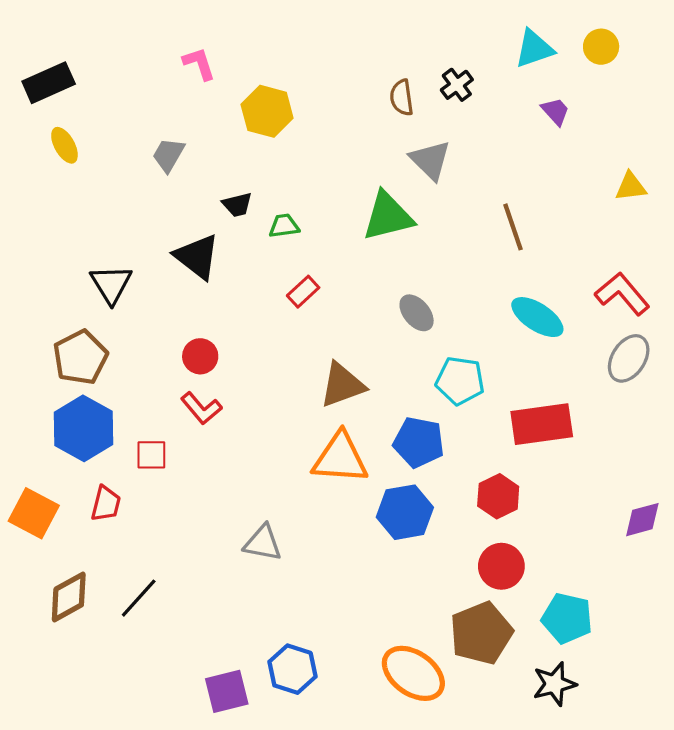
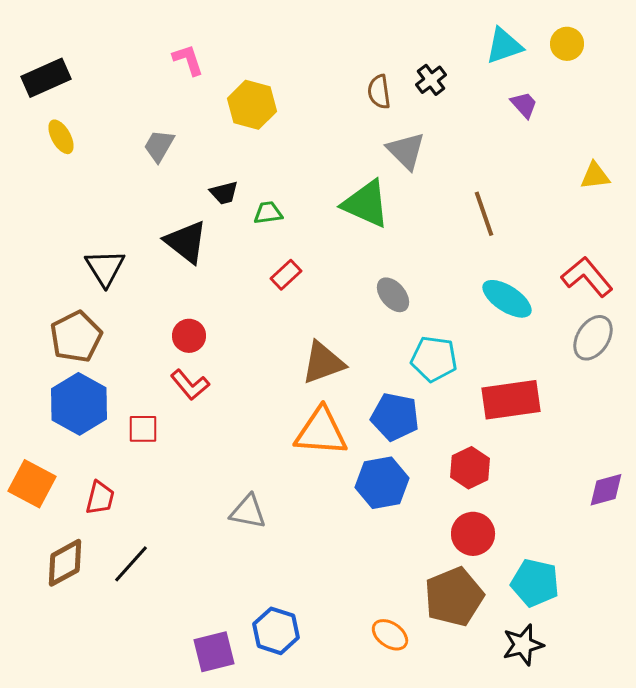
green triangle: (388, 216) -> (366, 204), turned 38
red trapezoid: (106, 504) -> (100, 498), moved
orange ellipse: (413, 673) -> (390, 635), size x0.6

